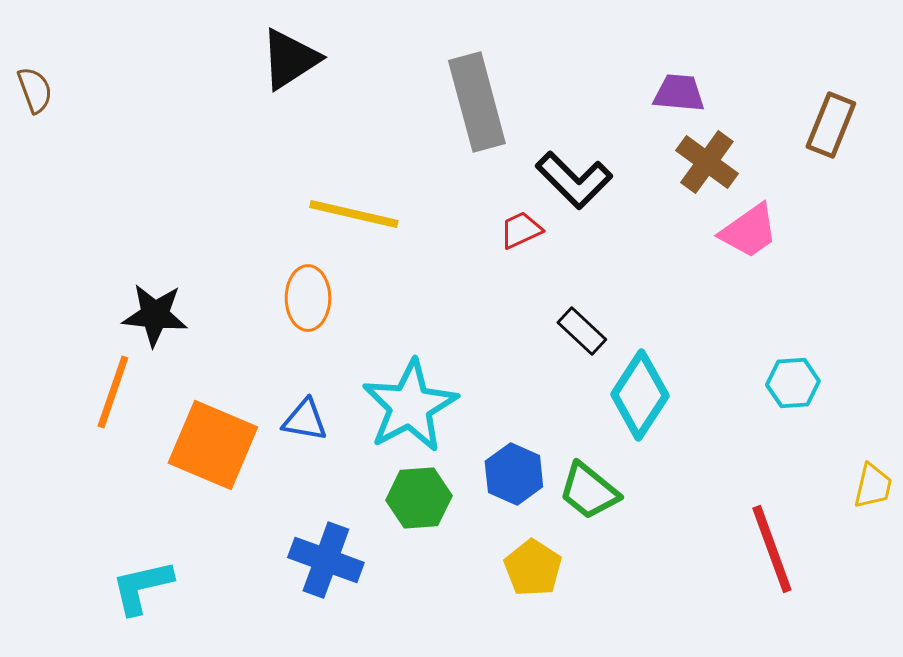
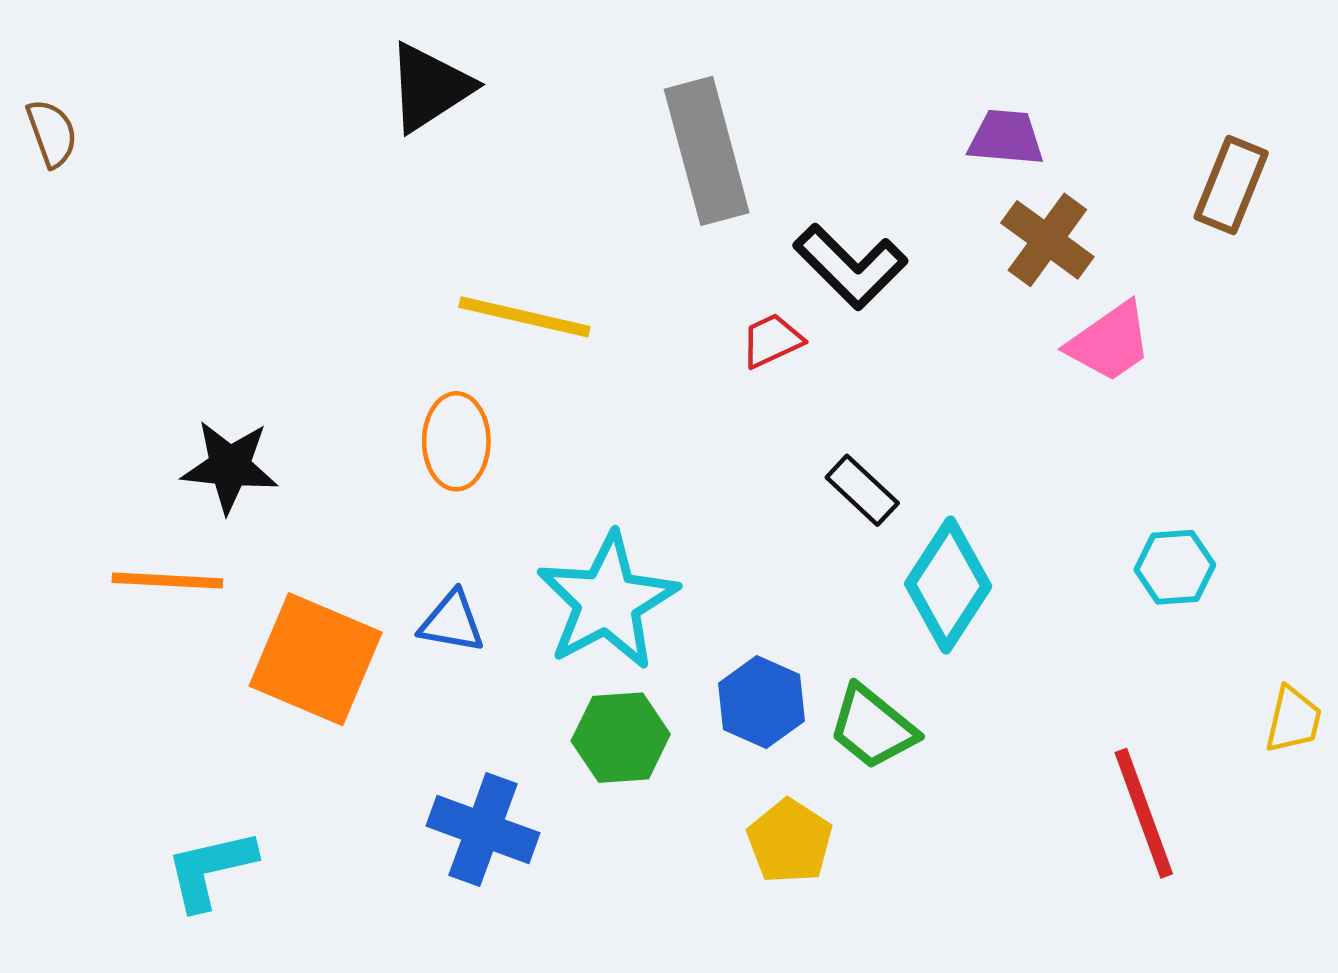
orange line: (113, 392) -> (167, 581), turned 74

